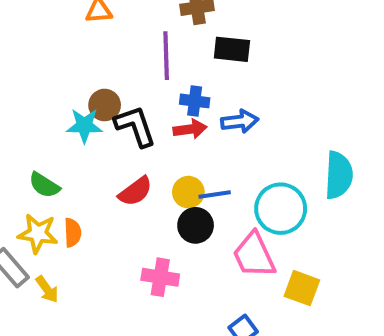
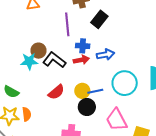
black rectangle: (232, 49) -> (99, 19), turned -54
black L-shape: (135, 126) -> (54, 60), turned -30
cyan circle: (281, 209) -> (125, 83), moved

